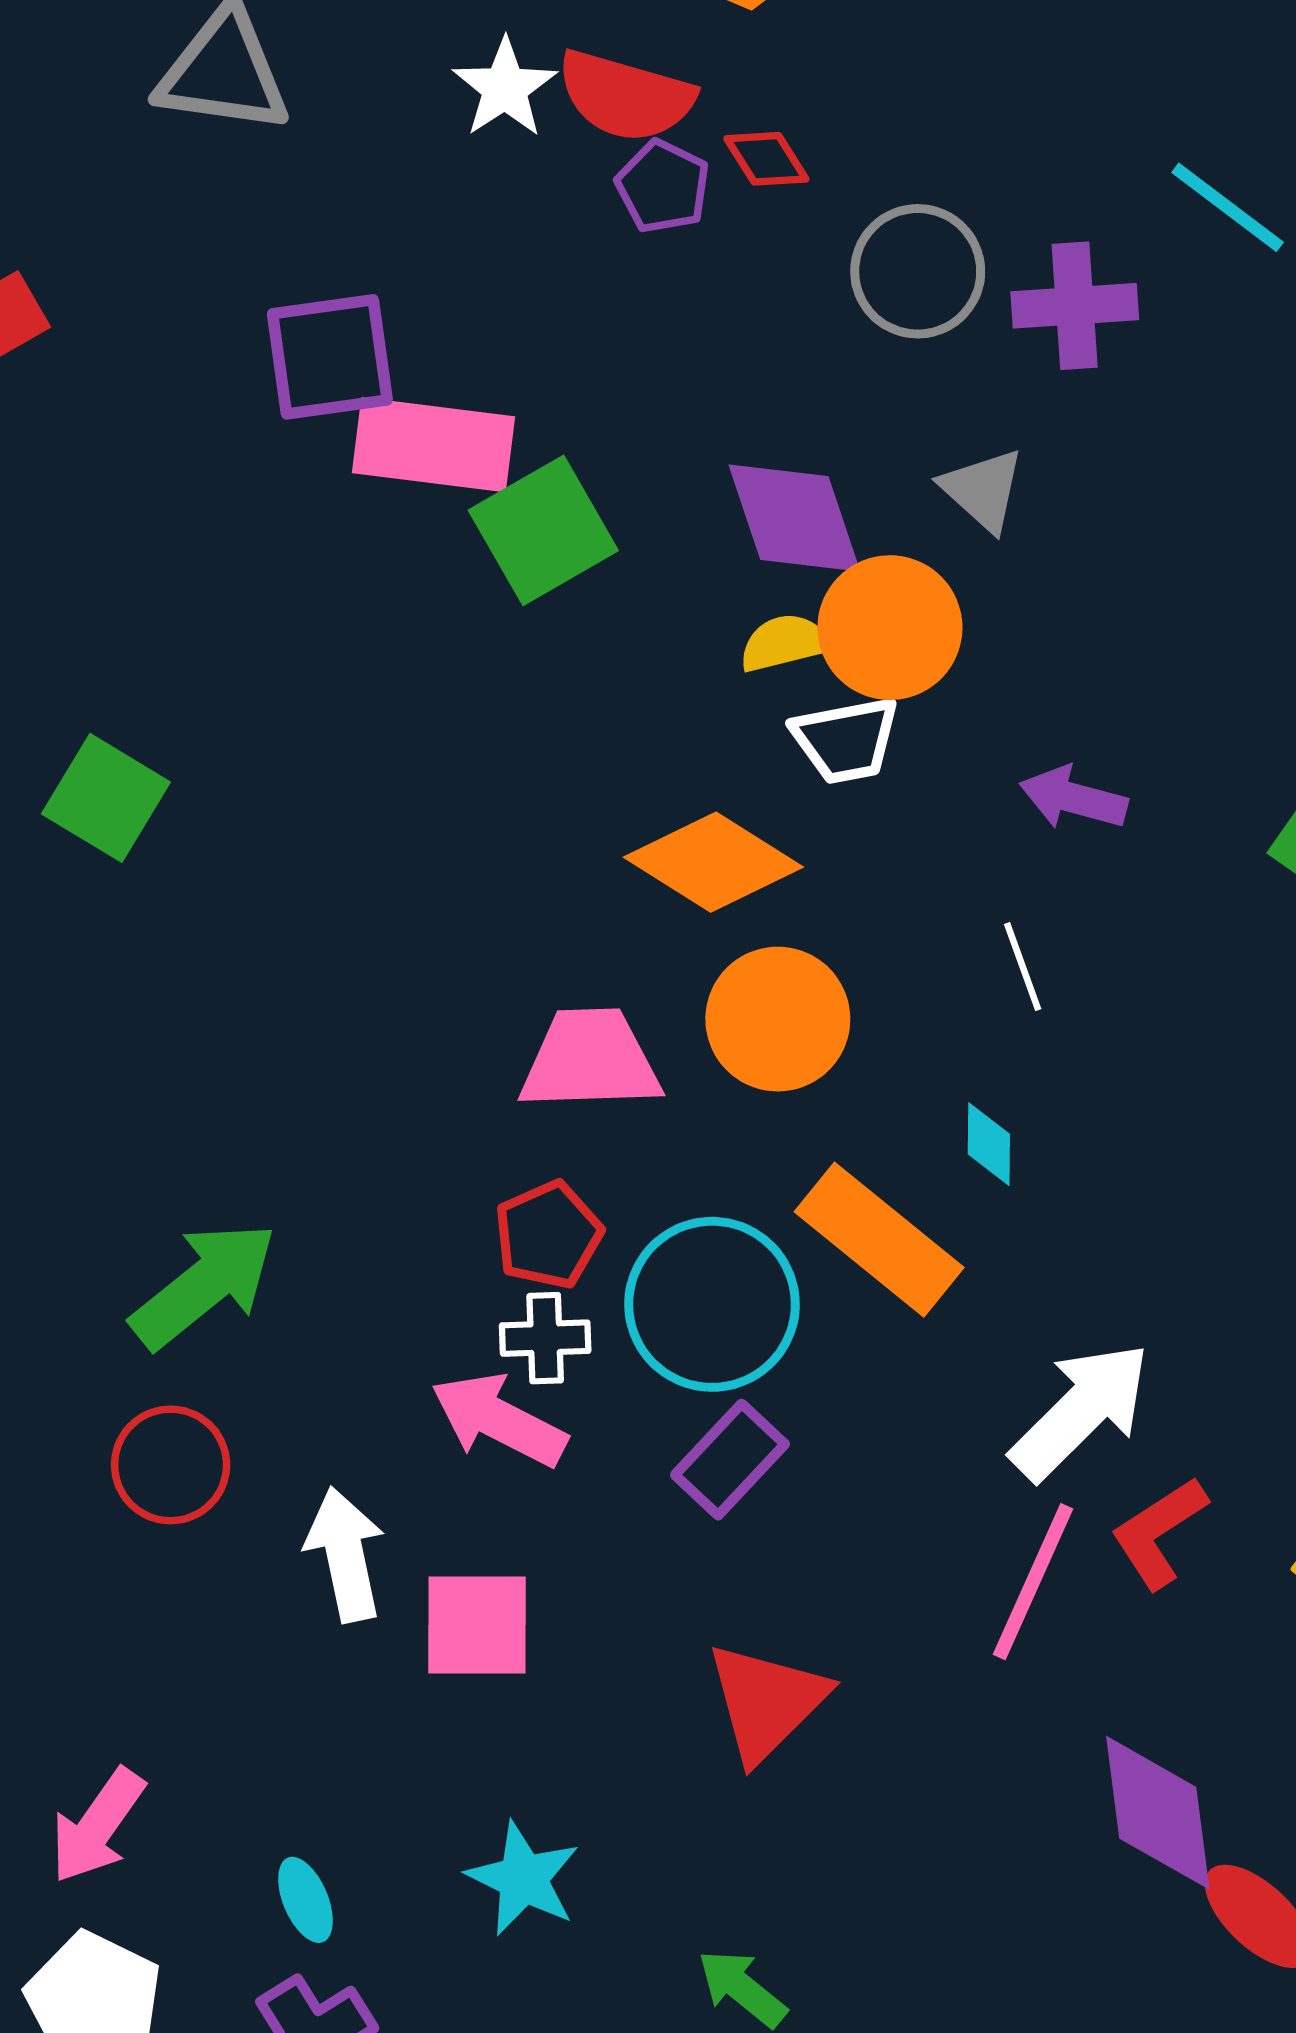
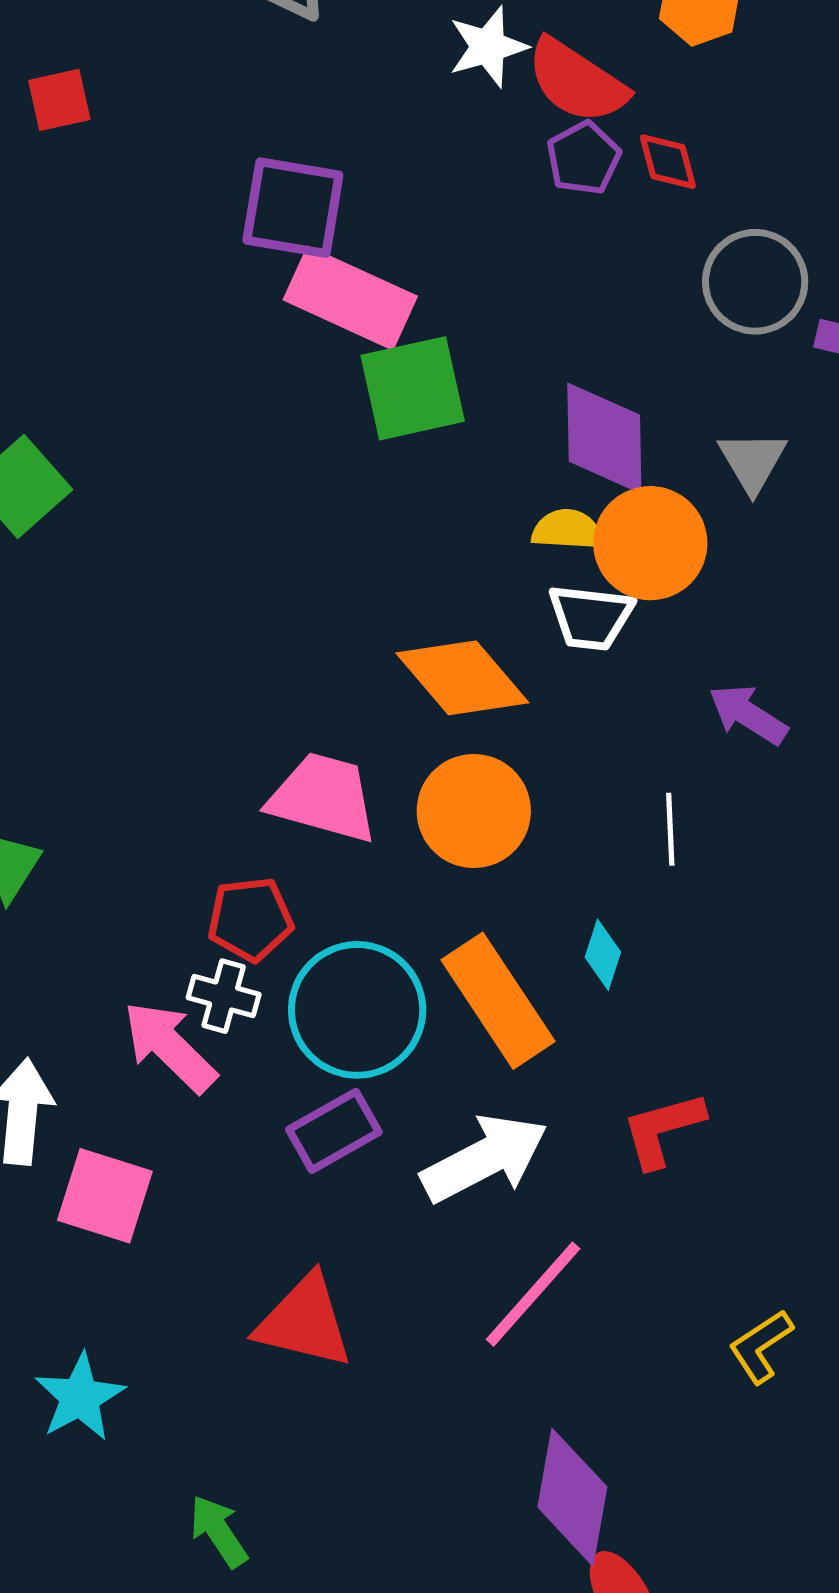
white arrow: (1081, 1411) -> (485, 1158), moved
red L-shape: (1159, 1532) -> (663, 1129), moved
red triangle: (767, 1702) -> (304, 1322), turned 41

